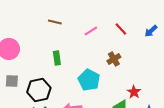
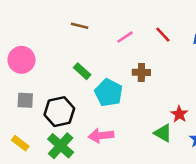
green rectangle: (57, 58) -> (82, 71), turned -40
brown cross: (114, 59) -> (141, 72), moved, turned 32
cyan pentagon: (89, 80) -> (109, 93), moved

